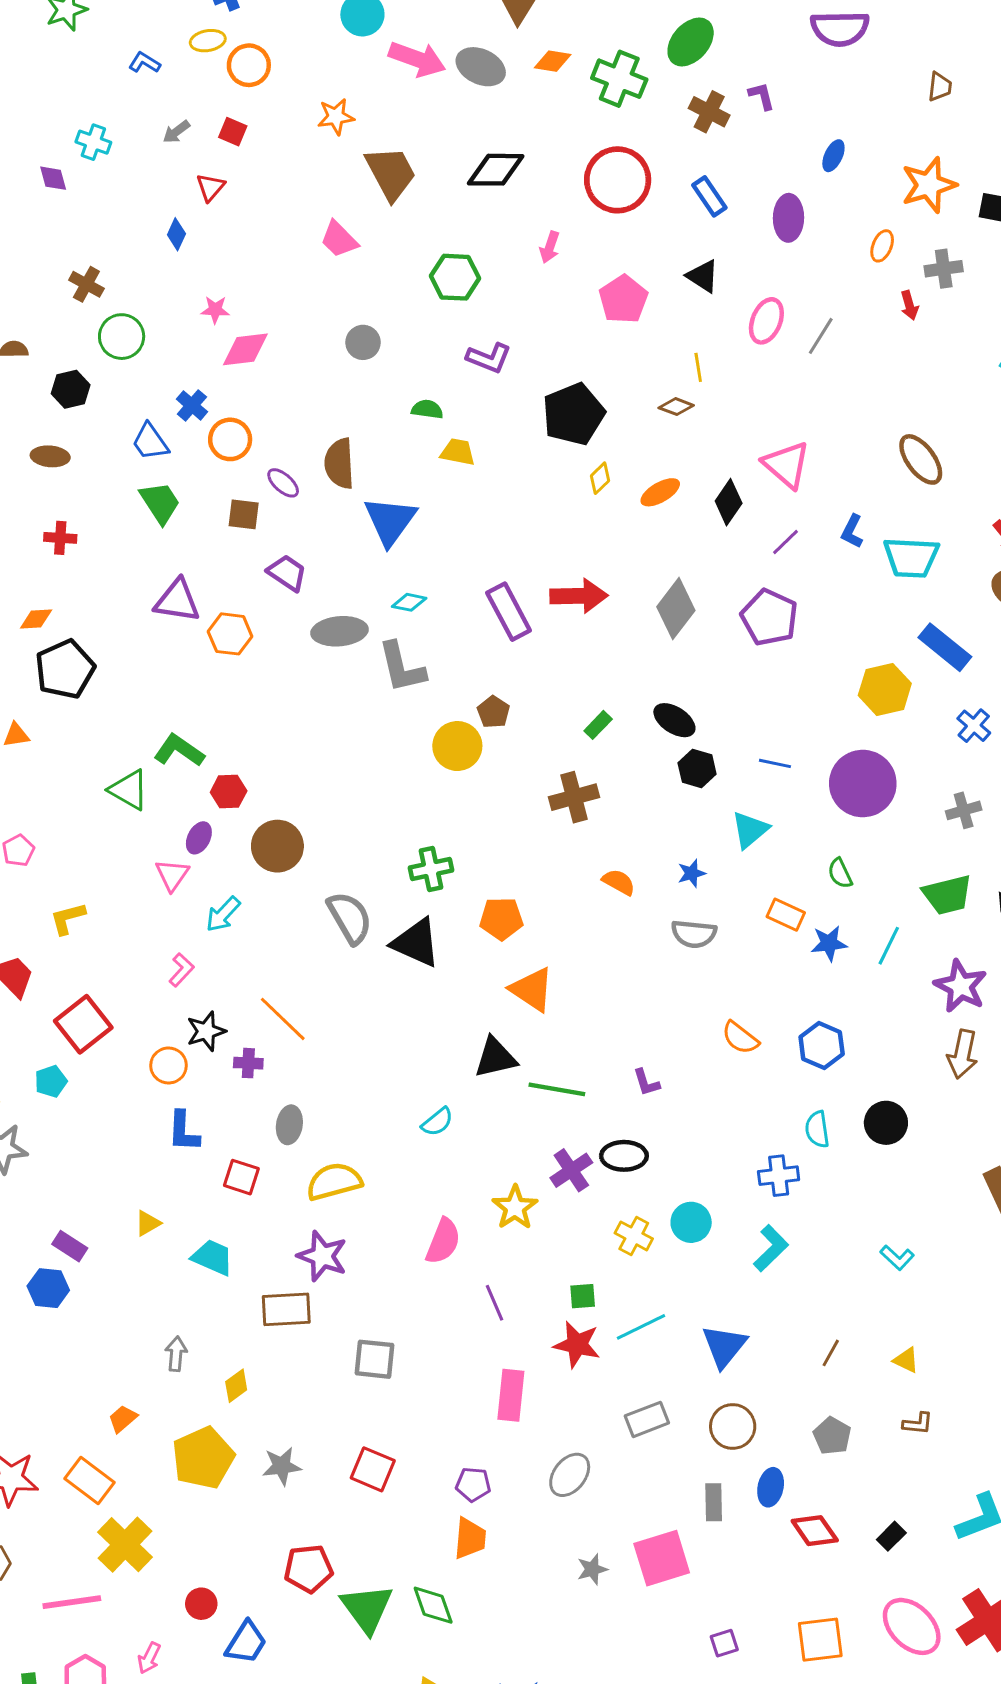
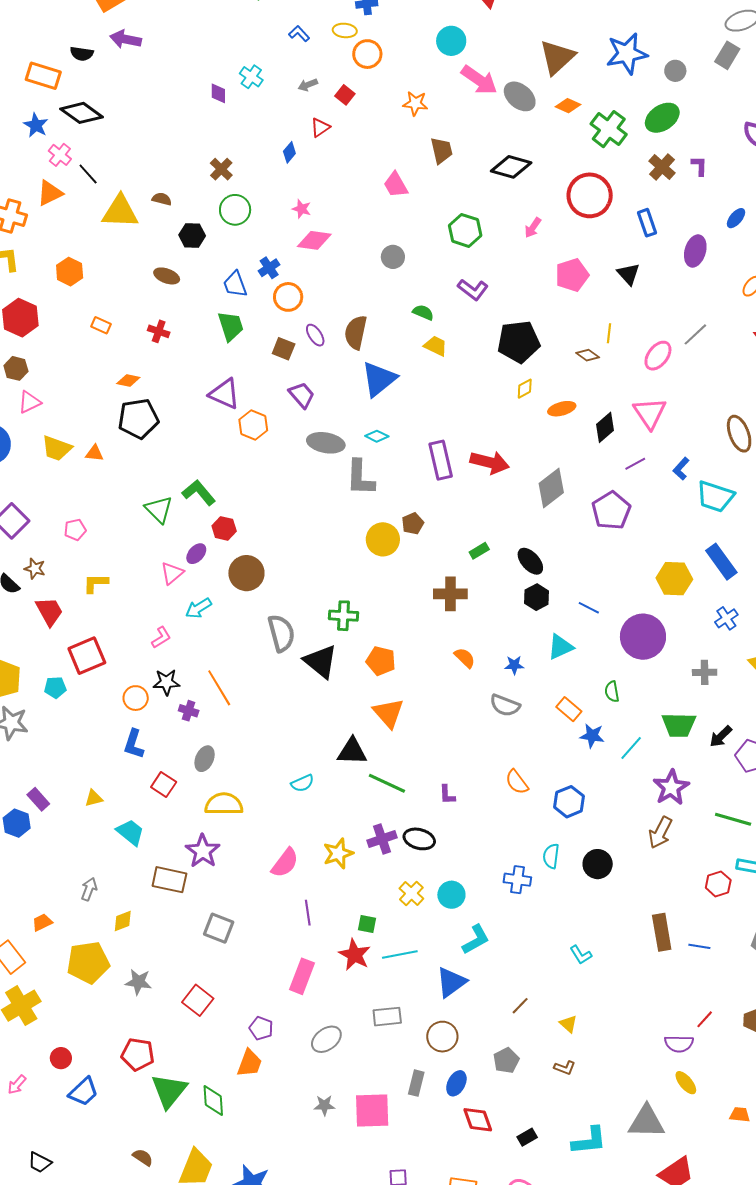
brown trapezoid: (391, 173) -> (442, 150), size x0.7
pink ellipse: (766, 321) -> (658, 356), moved
cyan L-shape: (771, 1248) -> (476, 940), moved

